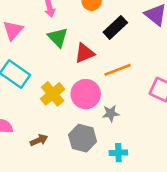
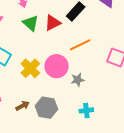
red triangle: (85, 53) -> (53, 23), moved
gray hexagon: (83, 138) -> (46, 108), moved

